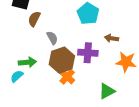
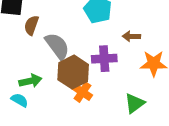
gray semicircle: (52, 38) -> (57, 46), size x1.6
cyan semicircle: (17, 76) -> (20, 100), turned 80

